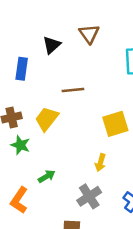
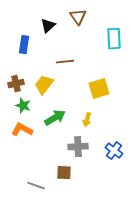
green arrow: (47, 176) -> (55, 118), moved, size x1.5
gray cross: (89, 196) -> (78, 147), turned 30
orange L-shape: (19, 200) -> (22, 130), moved, turned 85

